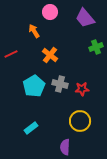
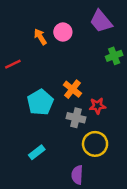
pink circle: (50, 12) -> (63, 32), moved
orange cross: (50, 55) -> (72, 89), moved
gray cross: (60, 84) -> (76, 118), moved

